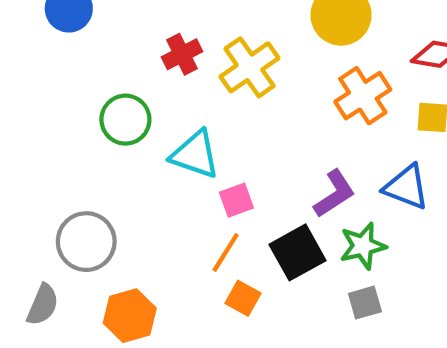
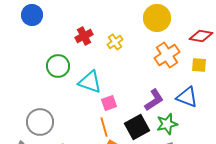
yellow cross: (250, 67) -> (115, 42), size x0.6
orange line: (226, 252) -> (104, 127), turned -48

